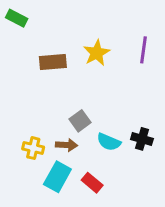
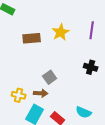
black cross: (142, 139) -> (91, 67), moved
cyan semicircle: (109, 142) -> (84, 112), moved

